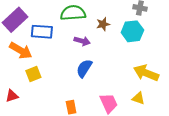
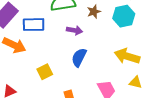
yellow arrow: (146, 73) -> (127, 56), moved
yellow square: (33, 74) -> (45, 72), moved

